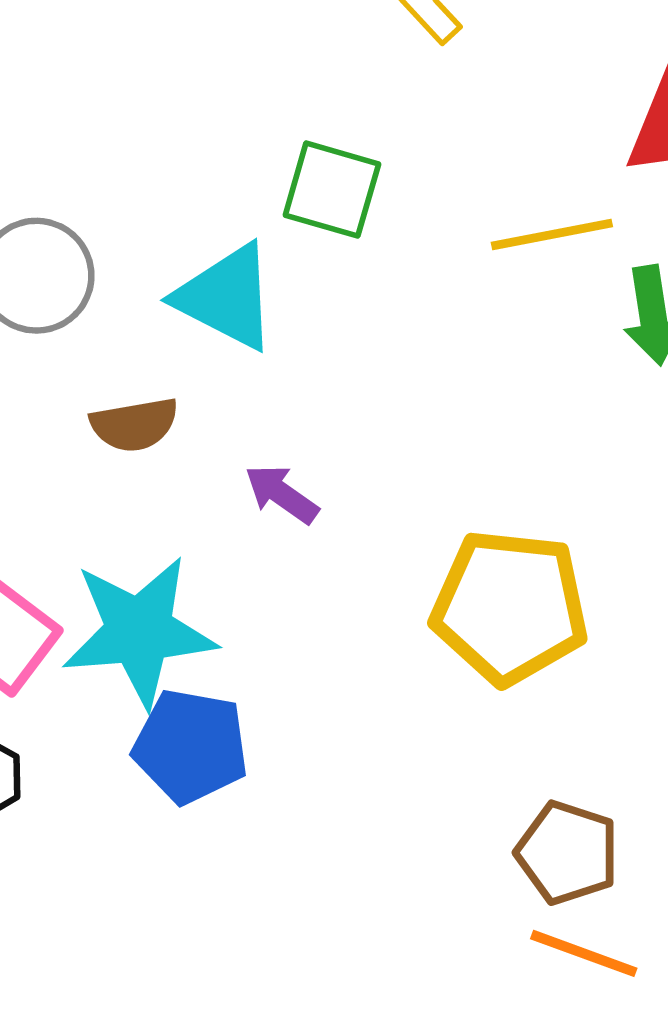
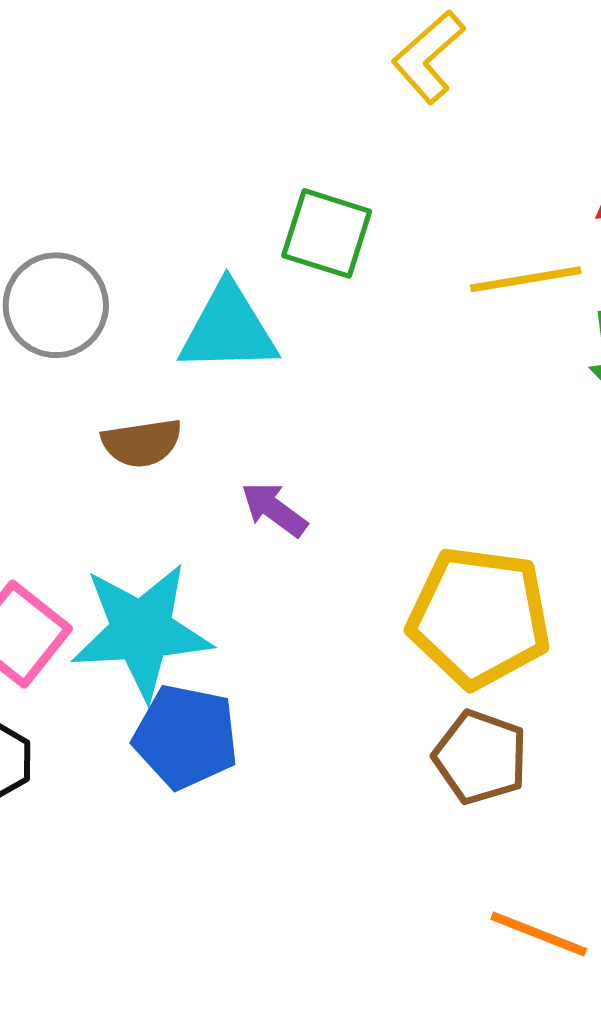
cyan triangle: (226, 297) -> (228, 329), turned -30
brown pentagon: (567, 853) -> (480, 757), moved

